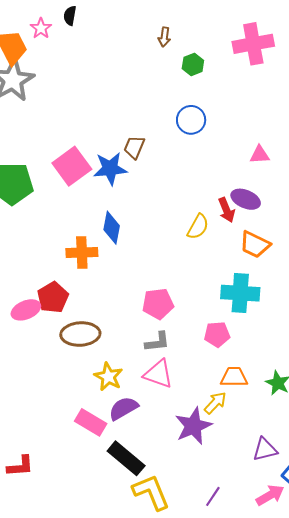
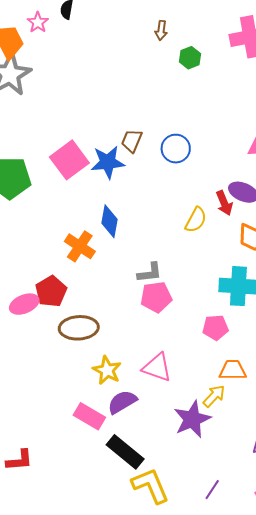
blue circle: (191, 120) -> (176, 149), moved
orange cross: (82, 253) -> (80, 246), turned 36
gray L-shape: (157, 342) -> (150, 273), moved

